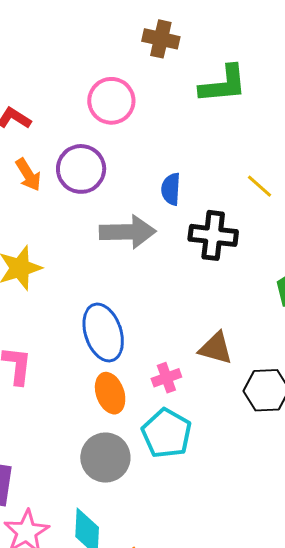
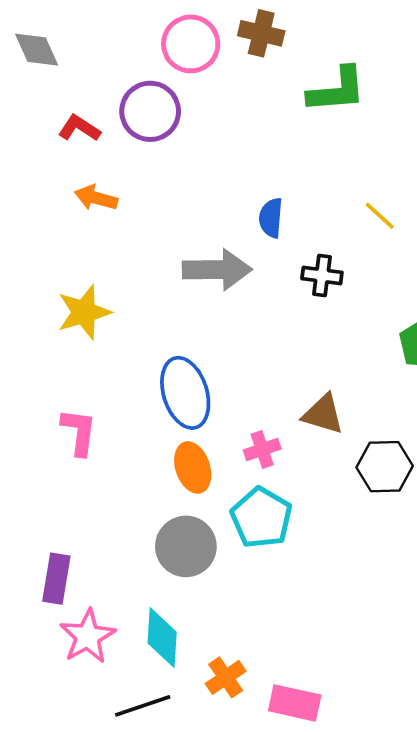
pink circle: (111, 101) -> (191, 44), moved
purple circle: (81, 169) -> (150, 111), moved
orange arrow: (28, 175) -> (96, 198), turned 136
black cross: (213, 235) -> (322, 275), size x0.7

